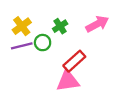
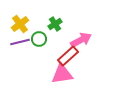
pink arrow: (97, 24) -> (81, 40), moved

